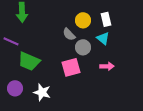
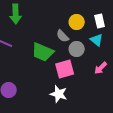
green trapezoid: (29, 61) -> (43, 52), moved
pink arrow: (107, 66) -> (101, 68), turned 136
white star: (42, 92) -> (59, 94), moved

